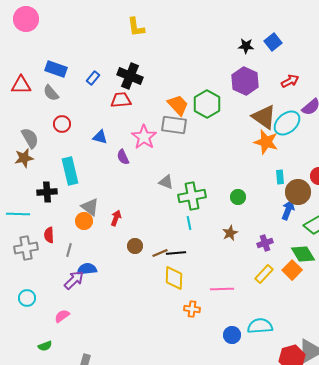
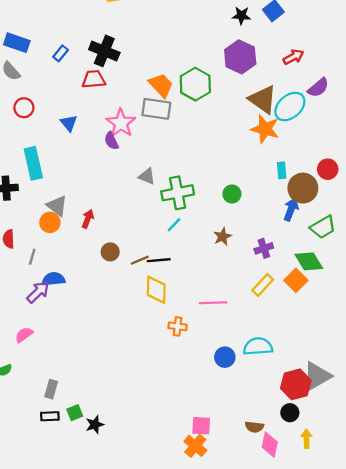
blue triangle: (100, 137) -> (69, 123), turned 35
purple semicircle: (123, 157) -> (111, 141), moved
cyan line: (189, 223) -> (174, 225), turned 56

